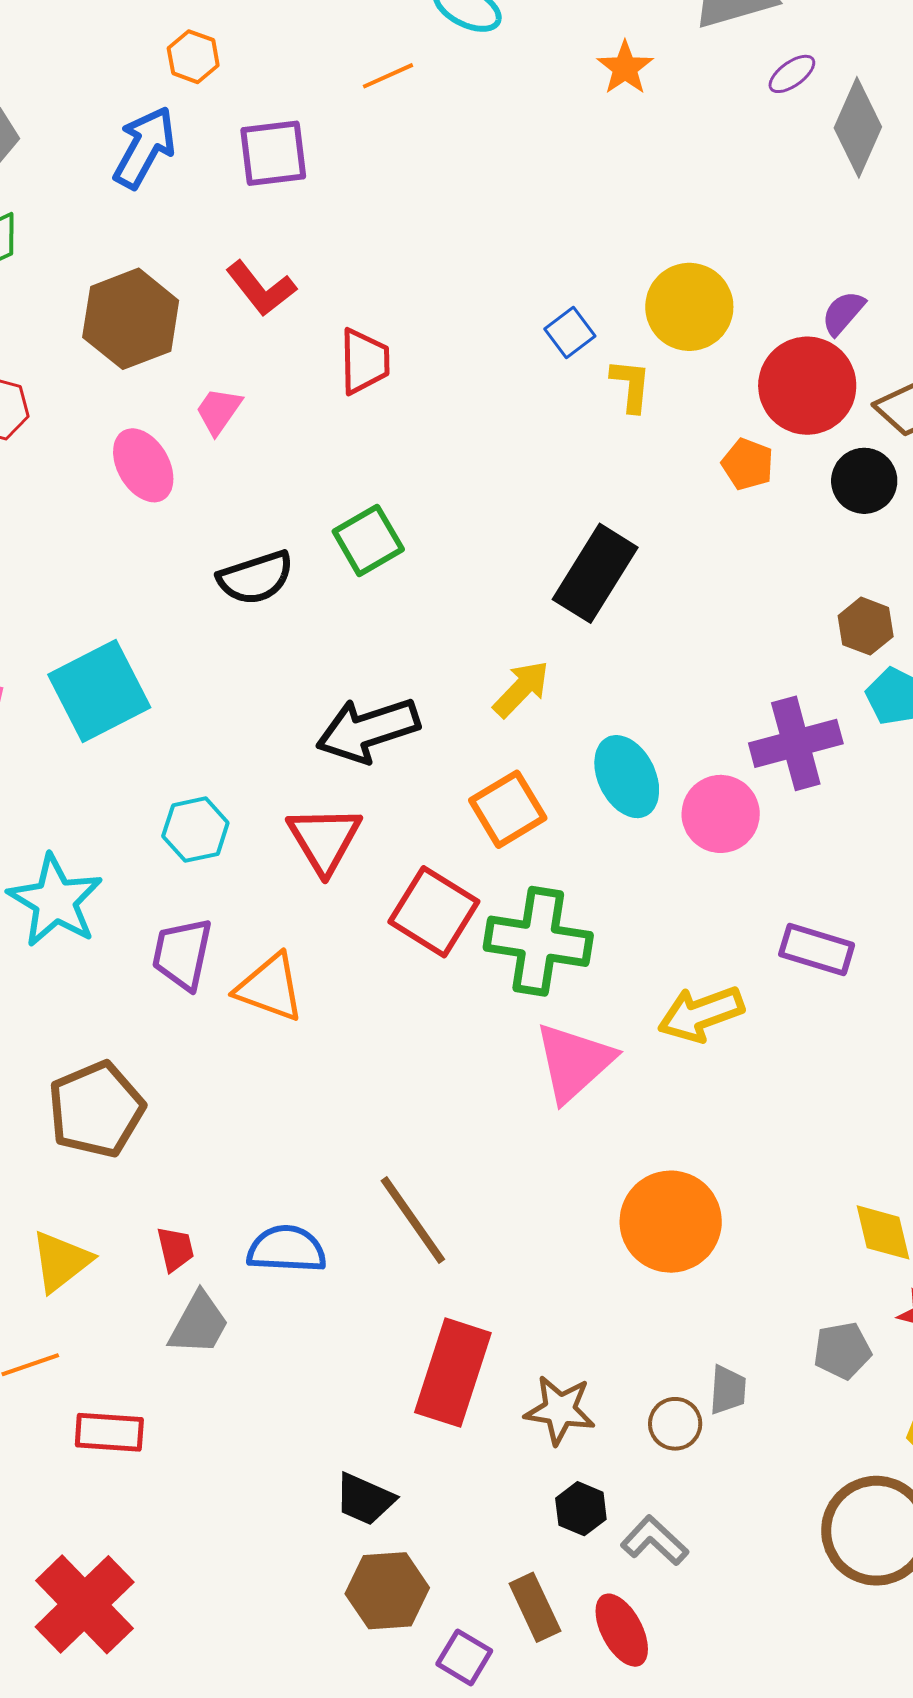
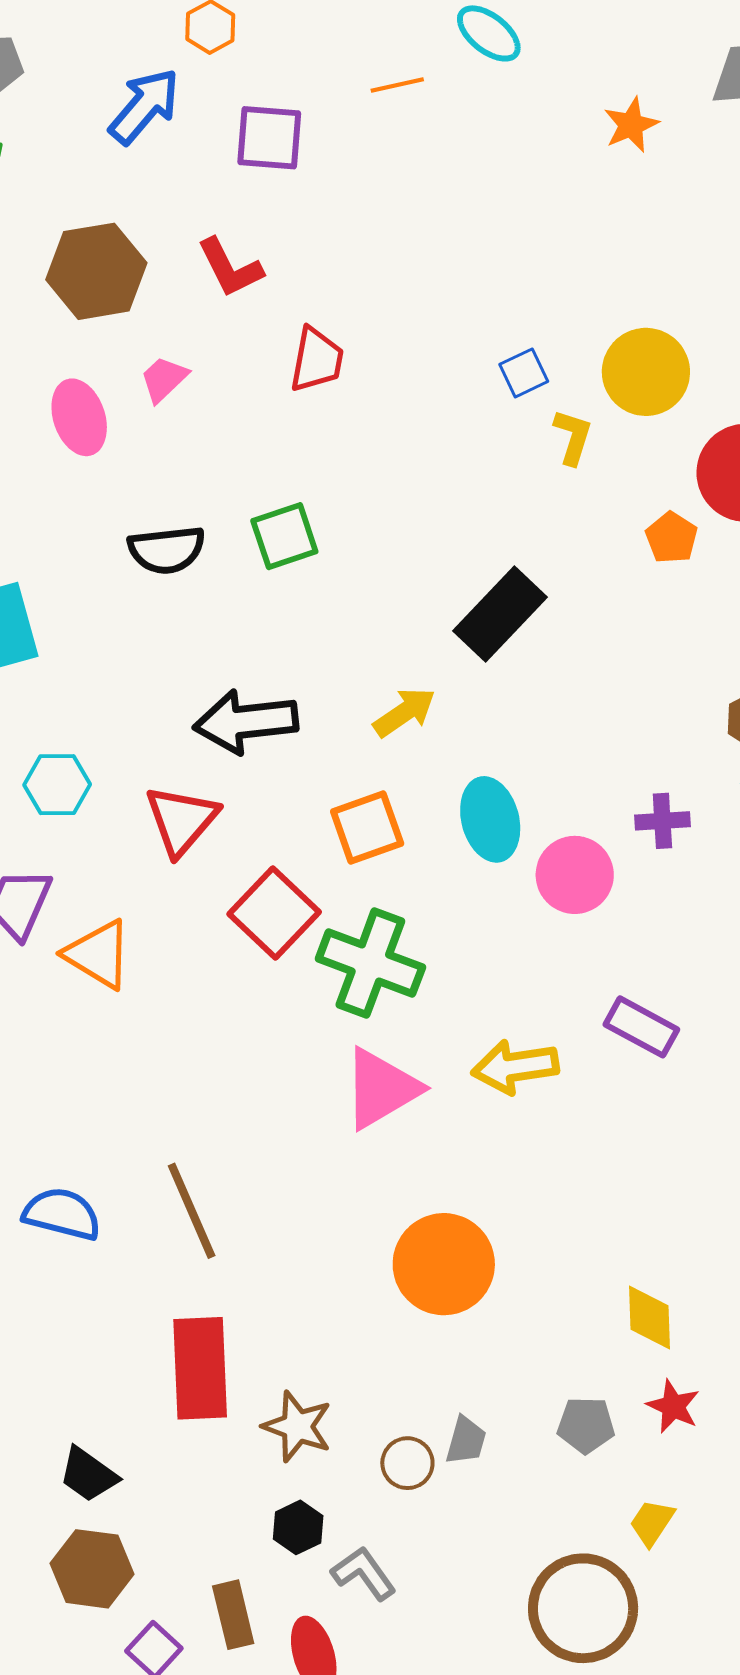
purple cross: (796, 743) -> (662, 821), size x0.6
red rectangle: (453, 1373) -> (200, 1368), turned -32

